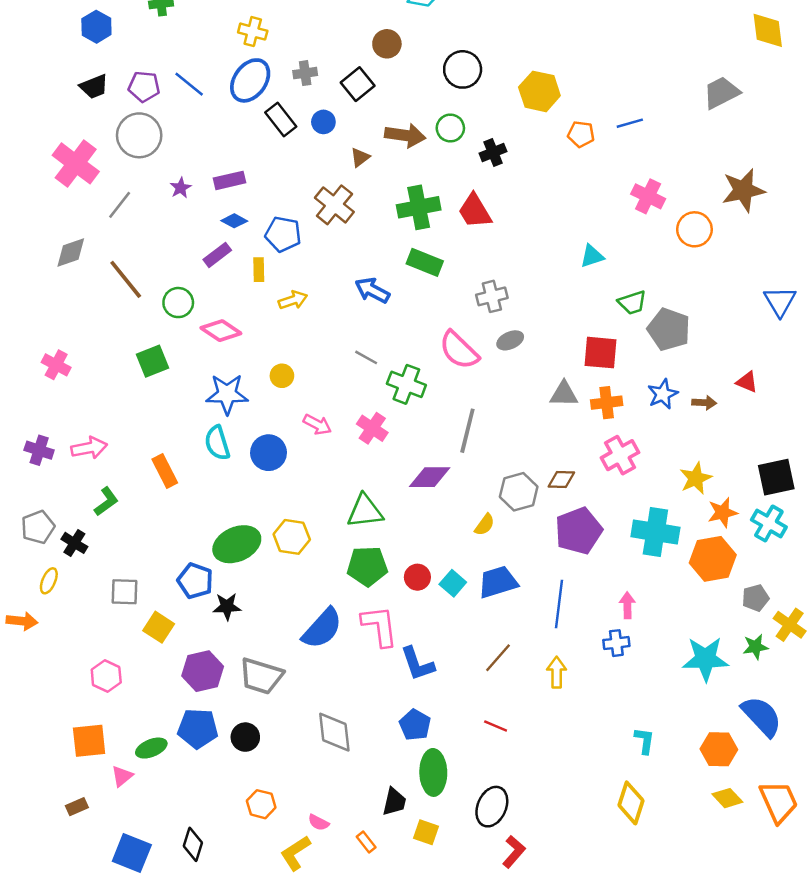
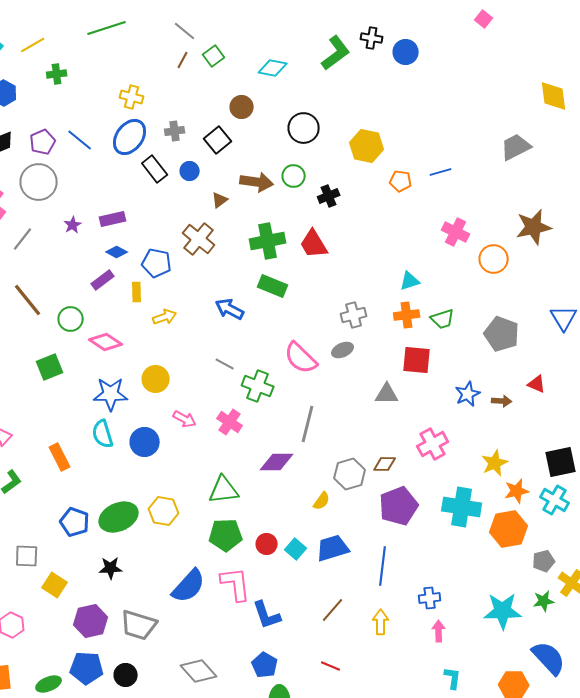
purple pentagon: (144, 87) -> (43, 142), turned -30
gray cross: (492, 296) -> (354, 315), moved
gray pentagon: (669, 329) -> (502, 334), moved
yellow circle: (282, 376) -> (156, 379), size x1.4
orange cross: (607, 403) -> (407, 315), moved
blue pentagon: (195, 581) -> (75, 522), moved
pink arrow: (627, 605) -> (439, 631), moved
gray diamond: (334, 732) -> (199, 671), turned -36

